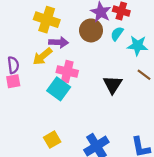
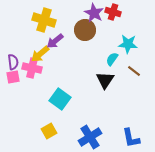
cyan semicircle: (117, 34) -> (112, 59), moved
purple arrow: (59, 42) -> (55, 41), turned 138
pink cross: (67, 72) -> (32, 68), moved
cyan square: (59, 89) -> (60, 99), moved

